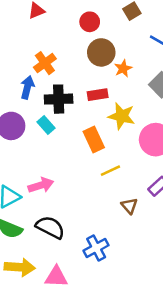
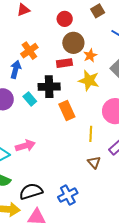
red rectangle: (98, 95) -> (64, 63), moved
black cross: (59, 99) -> (49, 87), moved
yellow star: (122, 116) -> (89, 80), moved
yellow line: (110, 171) -> (91, 134), moved, turned -63
black semicircle: (50, 227) -> (31, 191), moved, turned -45

